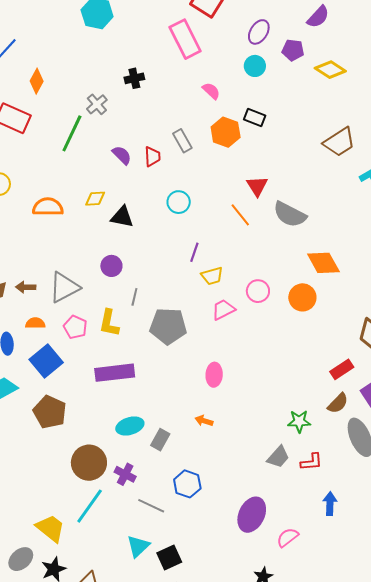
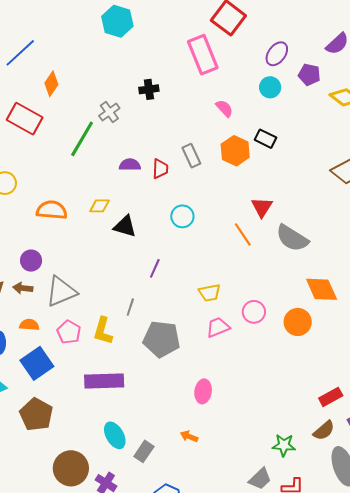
purple semicircle: (122, 155) -> (130, 165), turned -50
purple line: (194, 252) -> (155, 268), moved
purple circle: (111, 266) -> (31, 261), moved
cyan ellipse: (130, 426) -> (115, 435), turned 72

